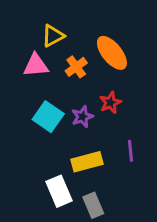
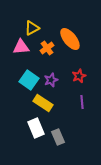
red star: (110, 103) -> (79, 76), moved
yellow rectangle: (87, 162) -> (43, 103), moved, turned 48

